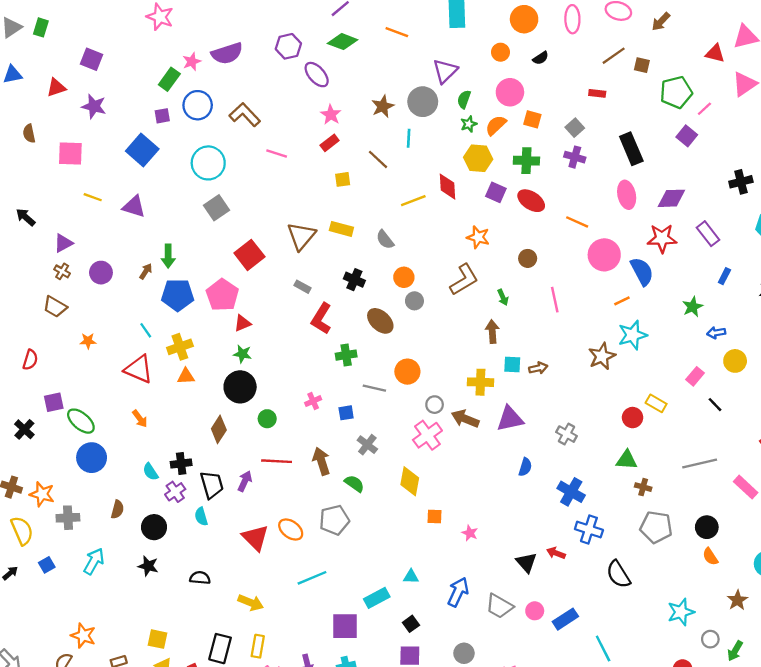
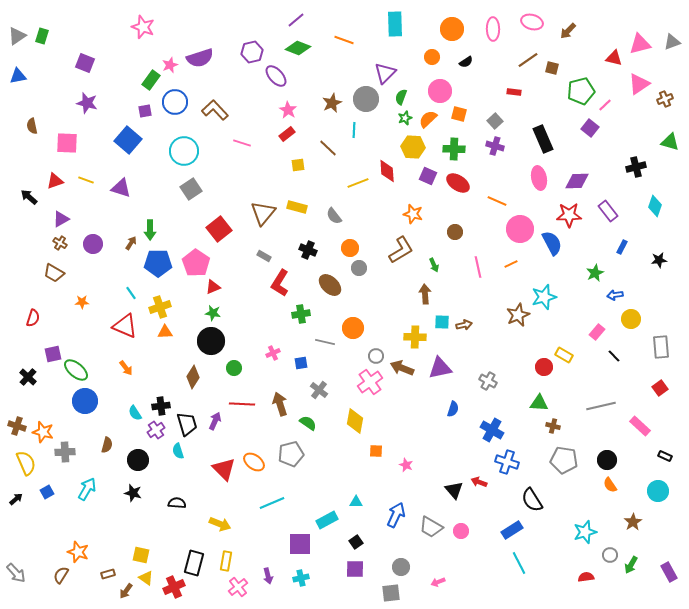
red triangle: (56, 88) -> (55, 181), moved
orange line: (622, 301) -> (511, 264), moved
blue rectangle: (565, 619) -> (512, 530), moved

